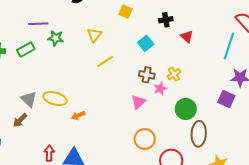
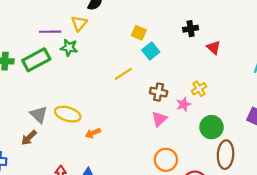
yellow square: (125, 12) -> (139, 33), moved
yellow triangle: (94, 35) -> (79, 23), moved
cyan square: (146, 43) -> (151, 51), moved
green rectangle: (26, 49) -> (36, 60), size x1.4
brown cross: (147, 75) -> (159, 92), moved

